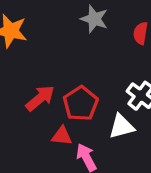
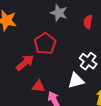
red pentagon: (81, 104) -> (45, 44), moved

